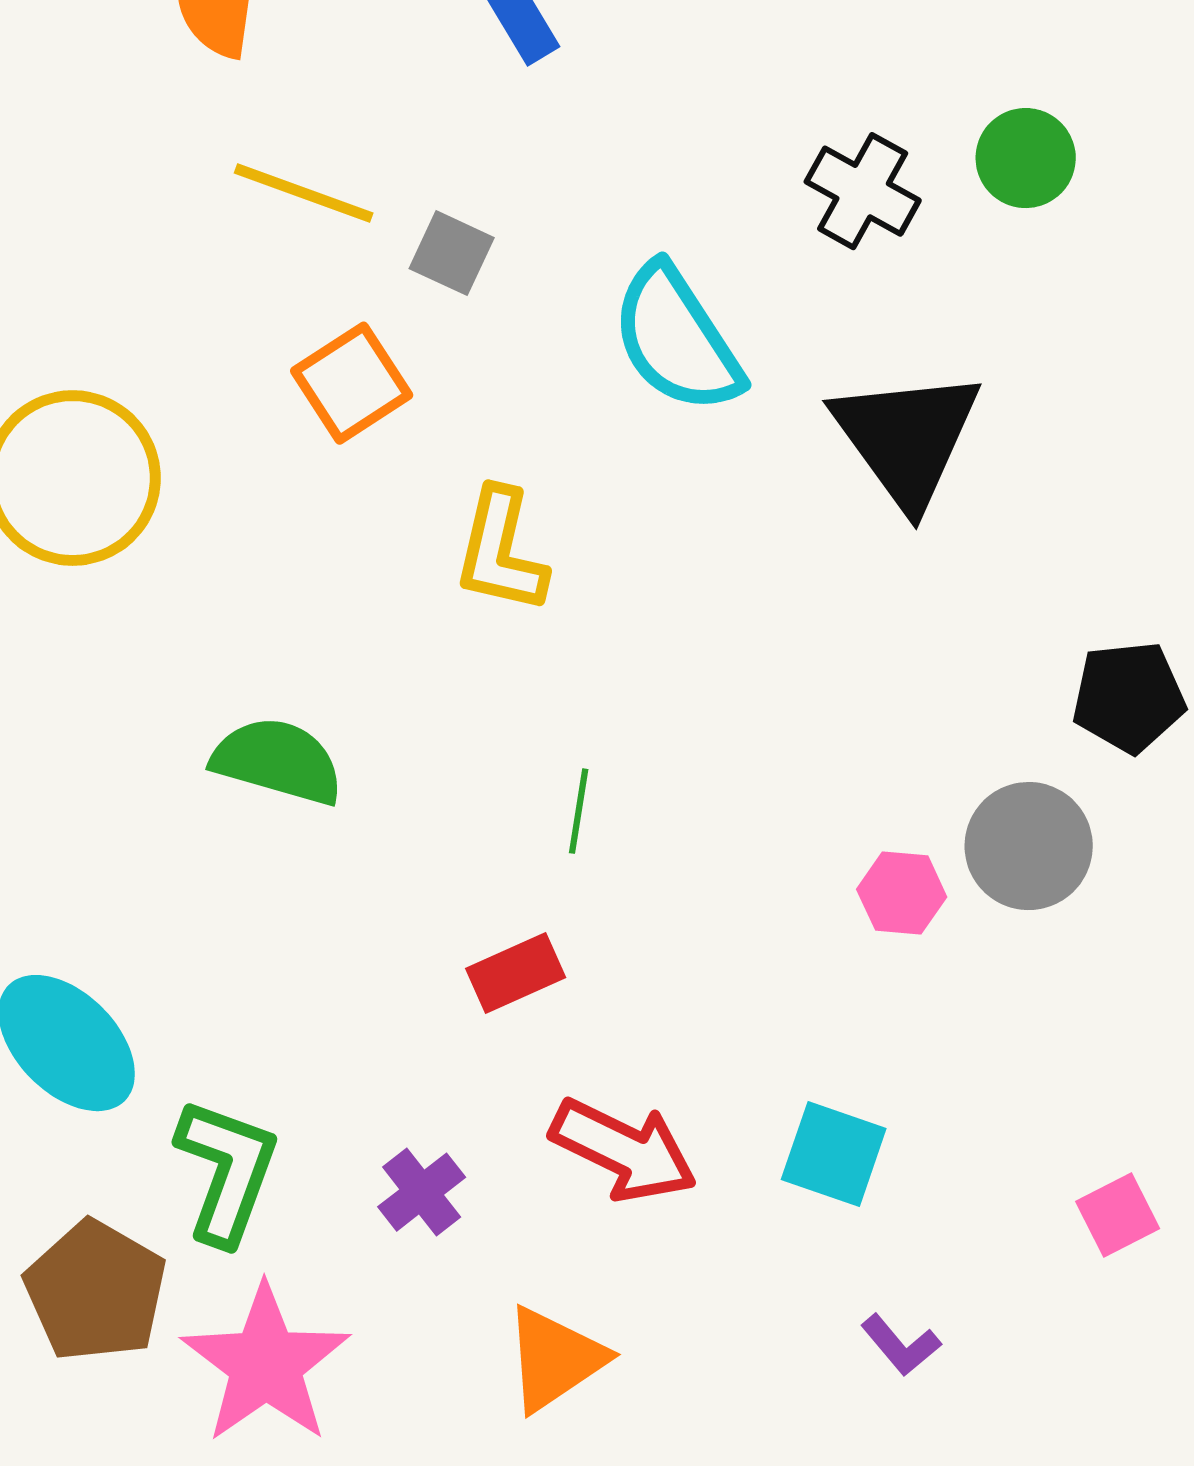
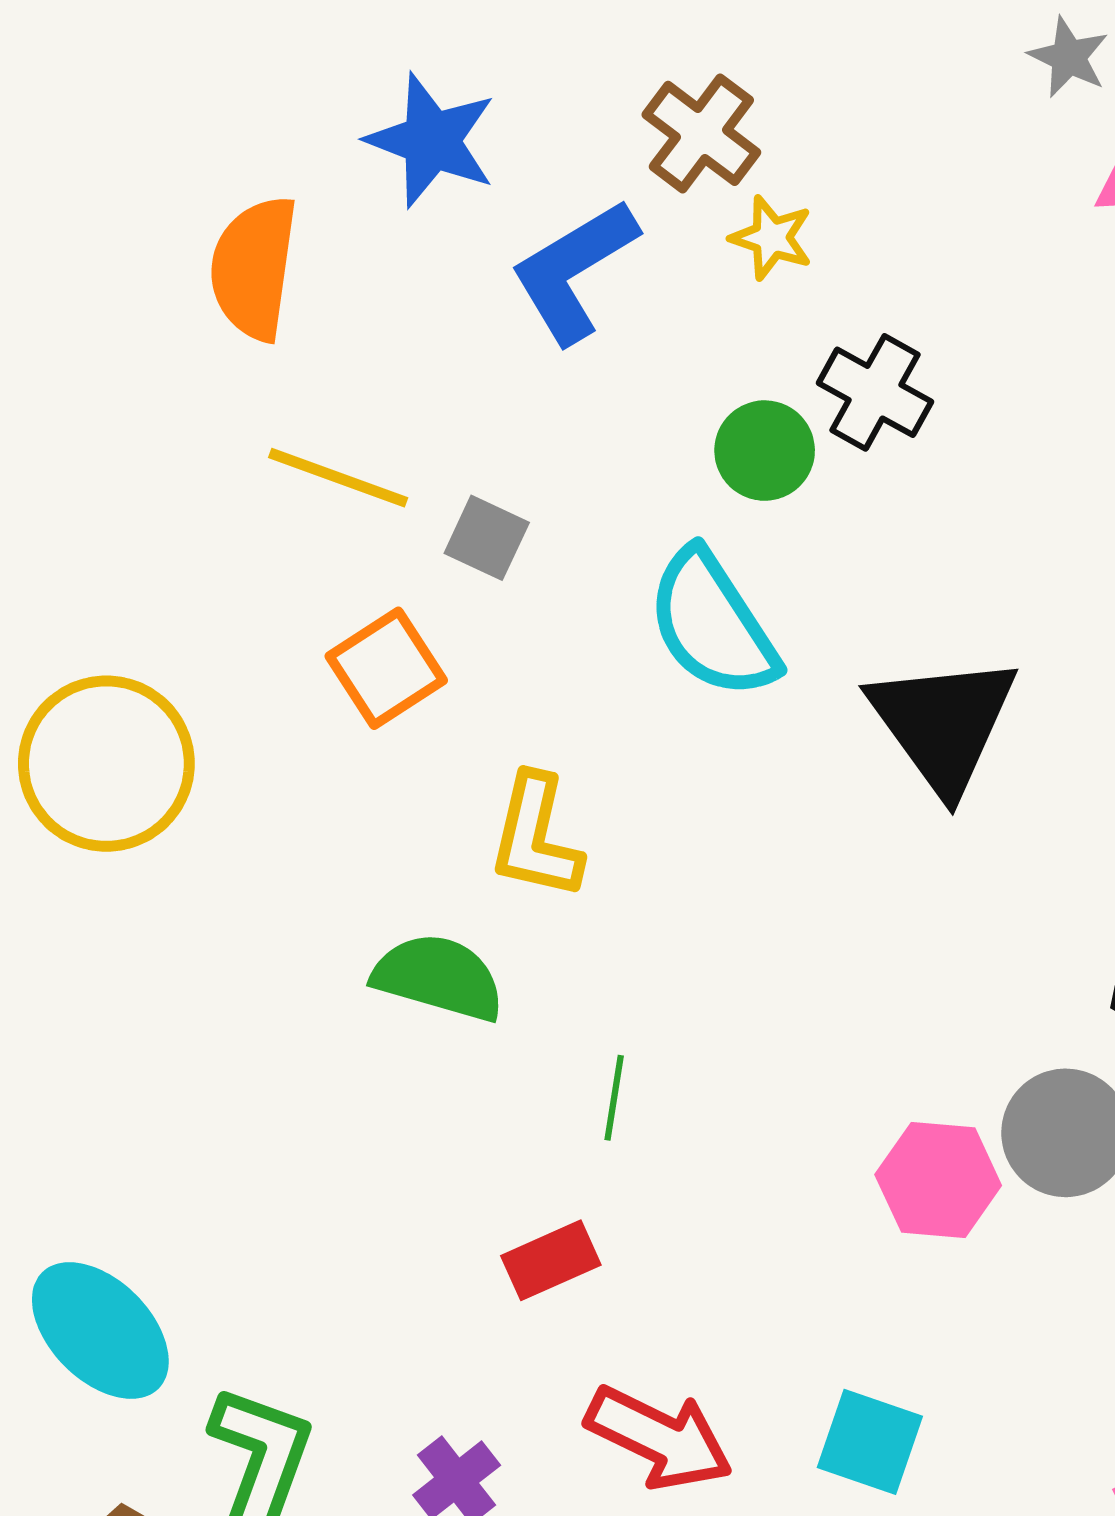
green circle: (1026, 158) -> (765, 451), moved
black cross: (863, 191) -> (875, 392), moved
green semicircle: (278, 761) -> (438, 977), moved
pink hexagon: (902, 893) -> (938, 1180), size x1.4

